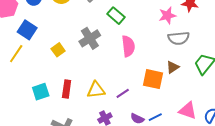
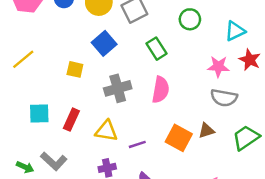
blue square: (27, 30) -> (104, 43), moved
gray cross: (90, 38) -> (118, 88), moved
yellow square: (58, 50) -> (75, 69), turned 32

